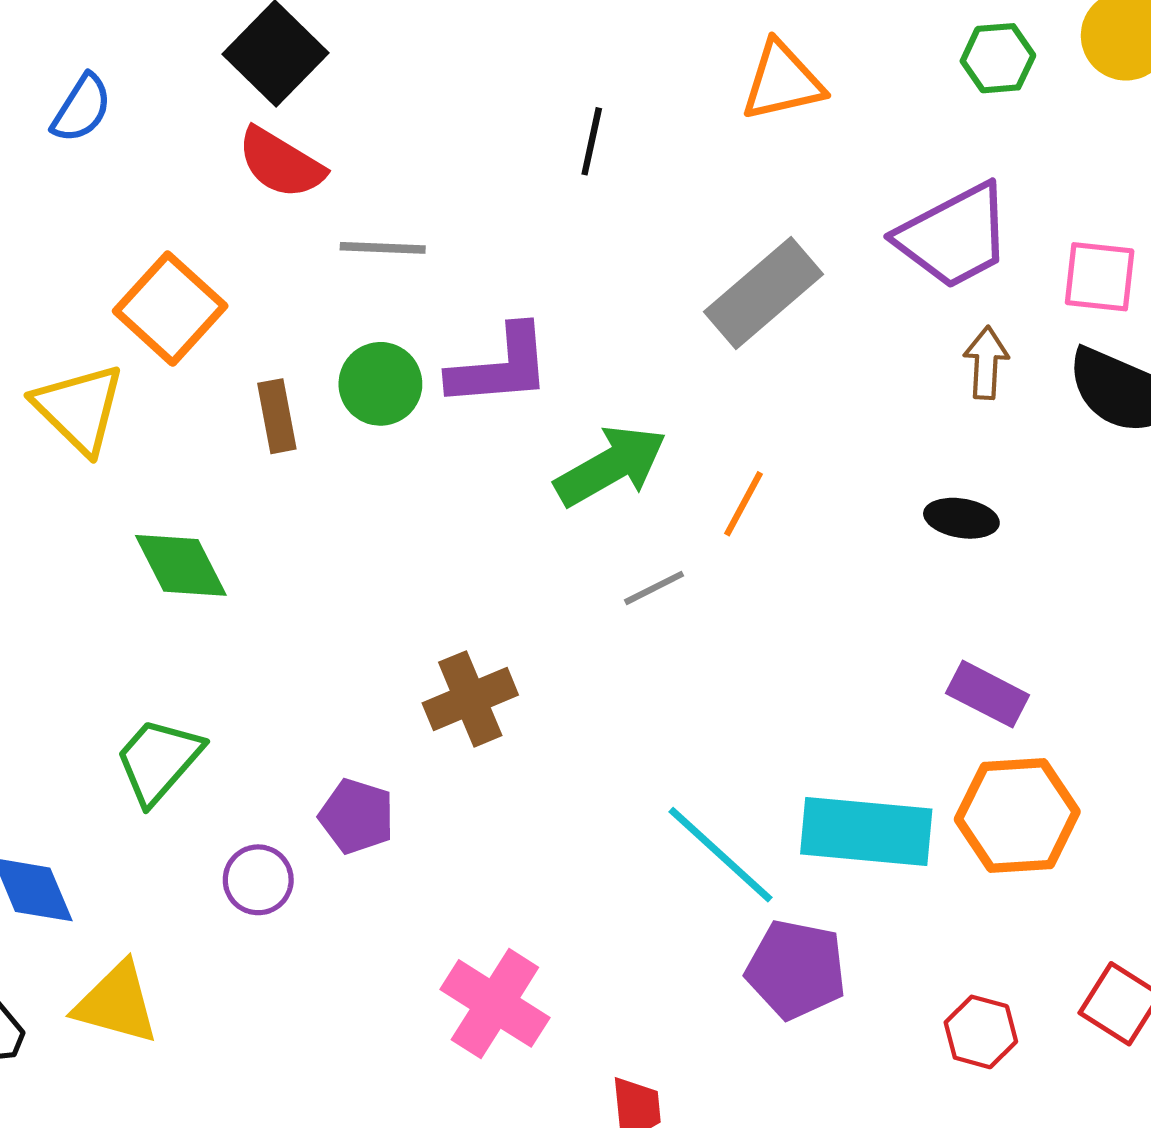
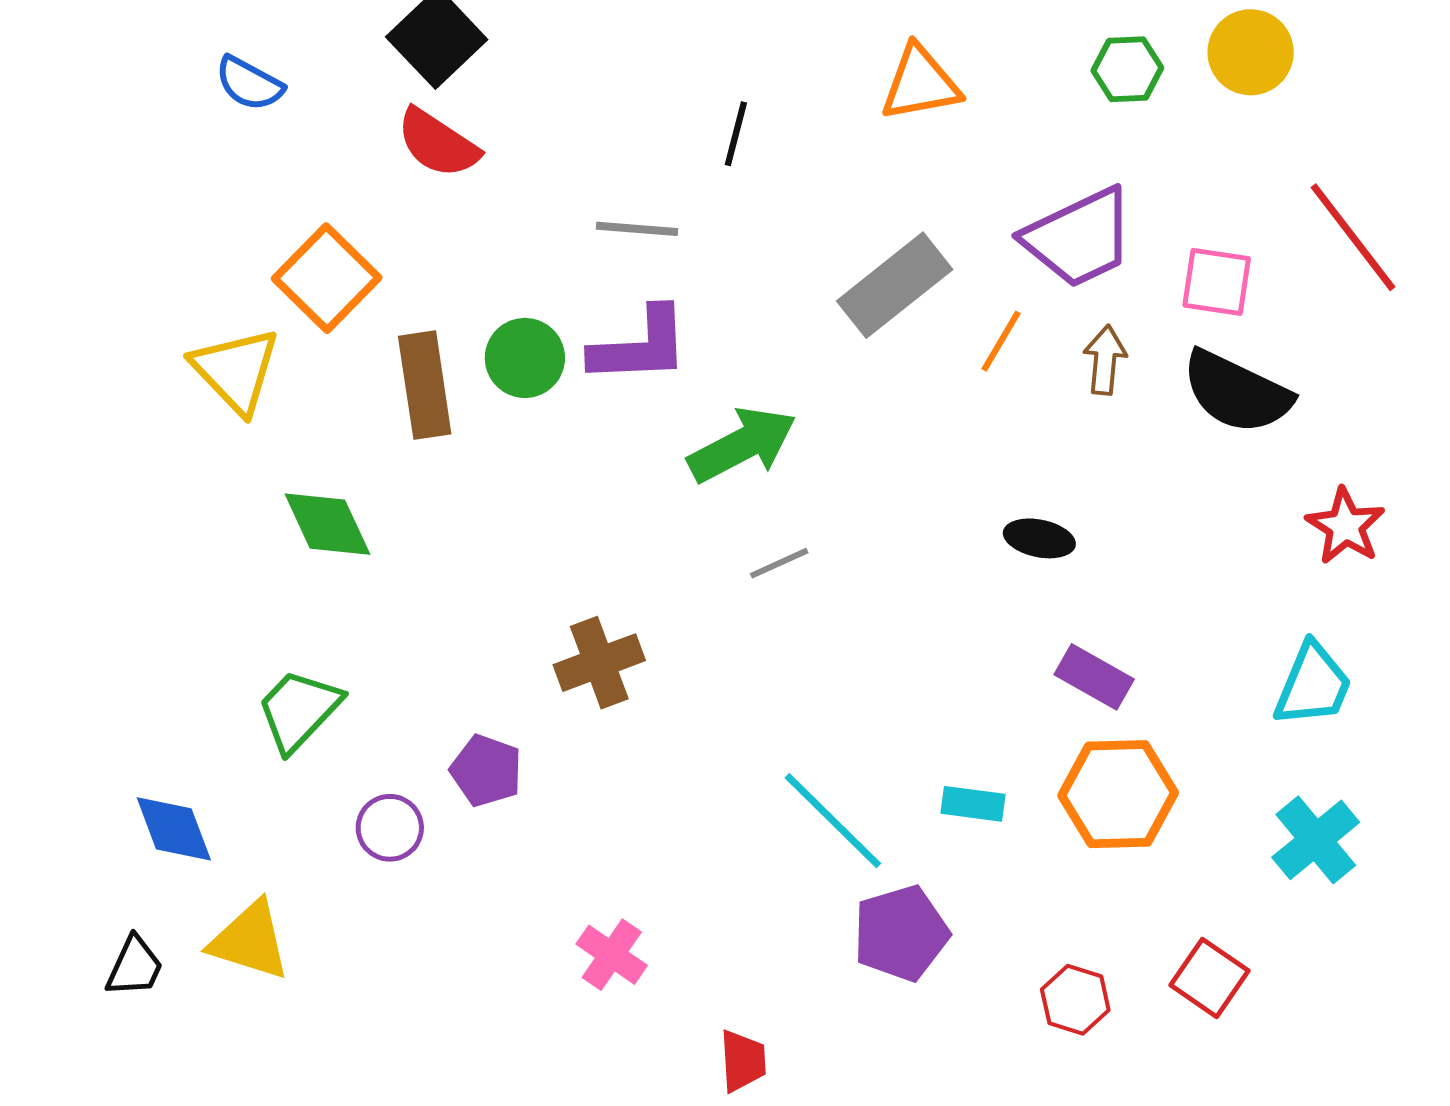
blue semicircle: (82, 108) -> (249, 84), turned 84
gray line: (383, 248) -> (637, 229), moved
brown rectangle: (277, 416) -> (425, 385), size x1.5
orange line: (744, 504) -> (1001, 341), moved
black ellipse: (961, 518) -> (1039, 538), moved
cyan rectangle: (866, 831) -> (973, 804), size x0.5
purple pentagon: (796, 969) -> (901, 933), turned -30
pink cross: (495, 1003) -> (612, 955), size x0.7

